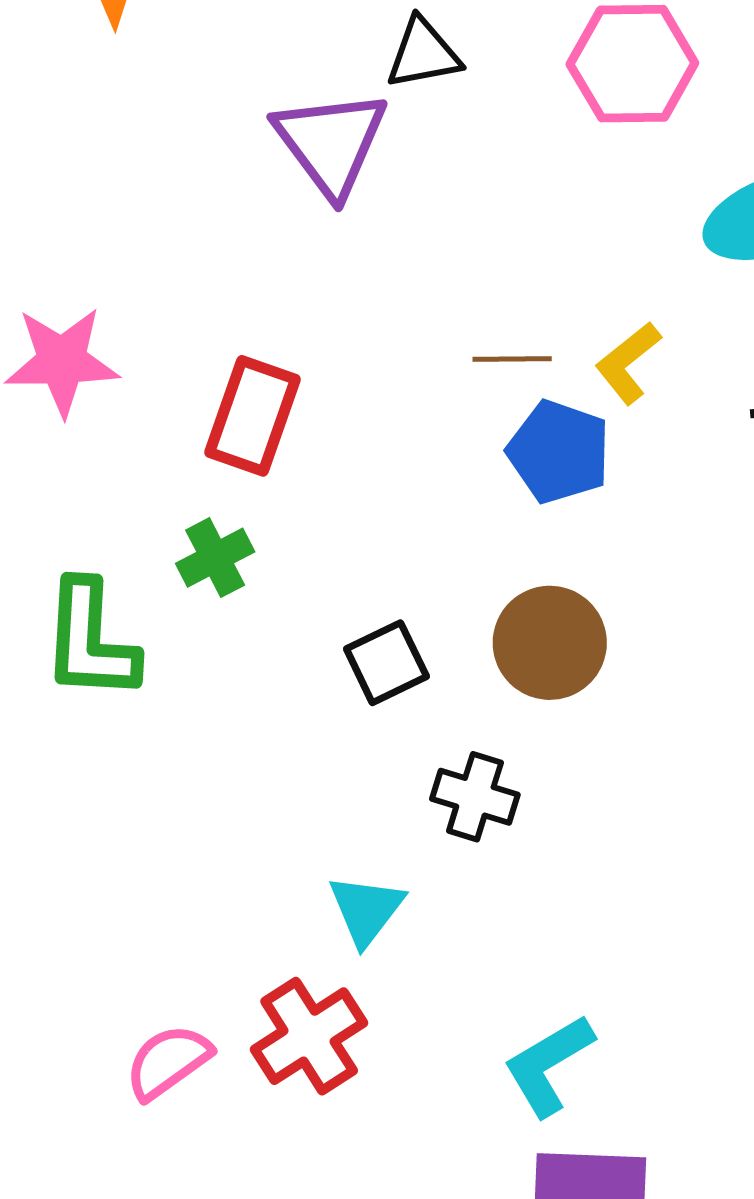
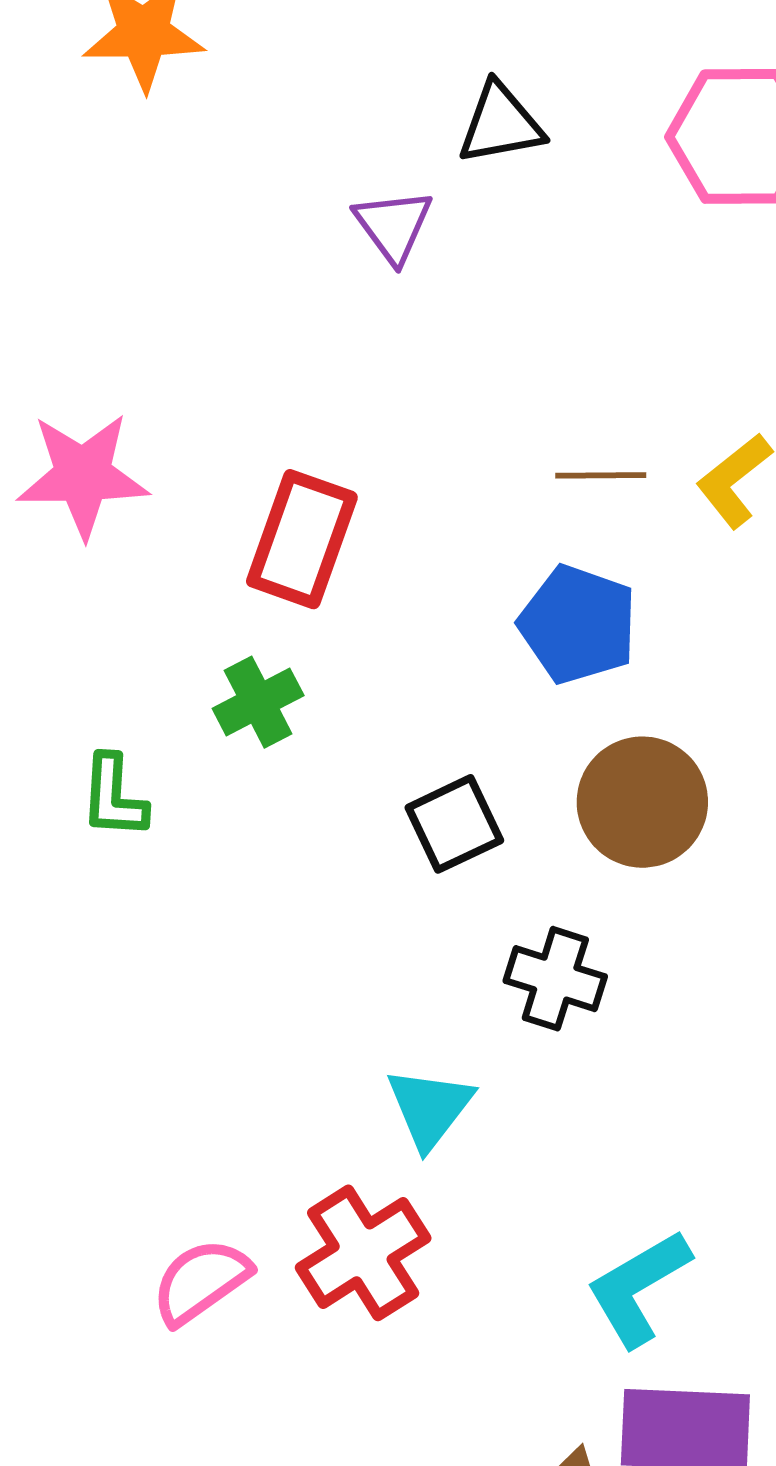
purple triangle: (331, 143) -> (393, 226), size x0.6
blue pentagon: (559, 452) -> (578, 624), moved
green L-shape: (90, 641) -> (114, 797), size x0.6

